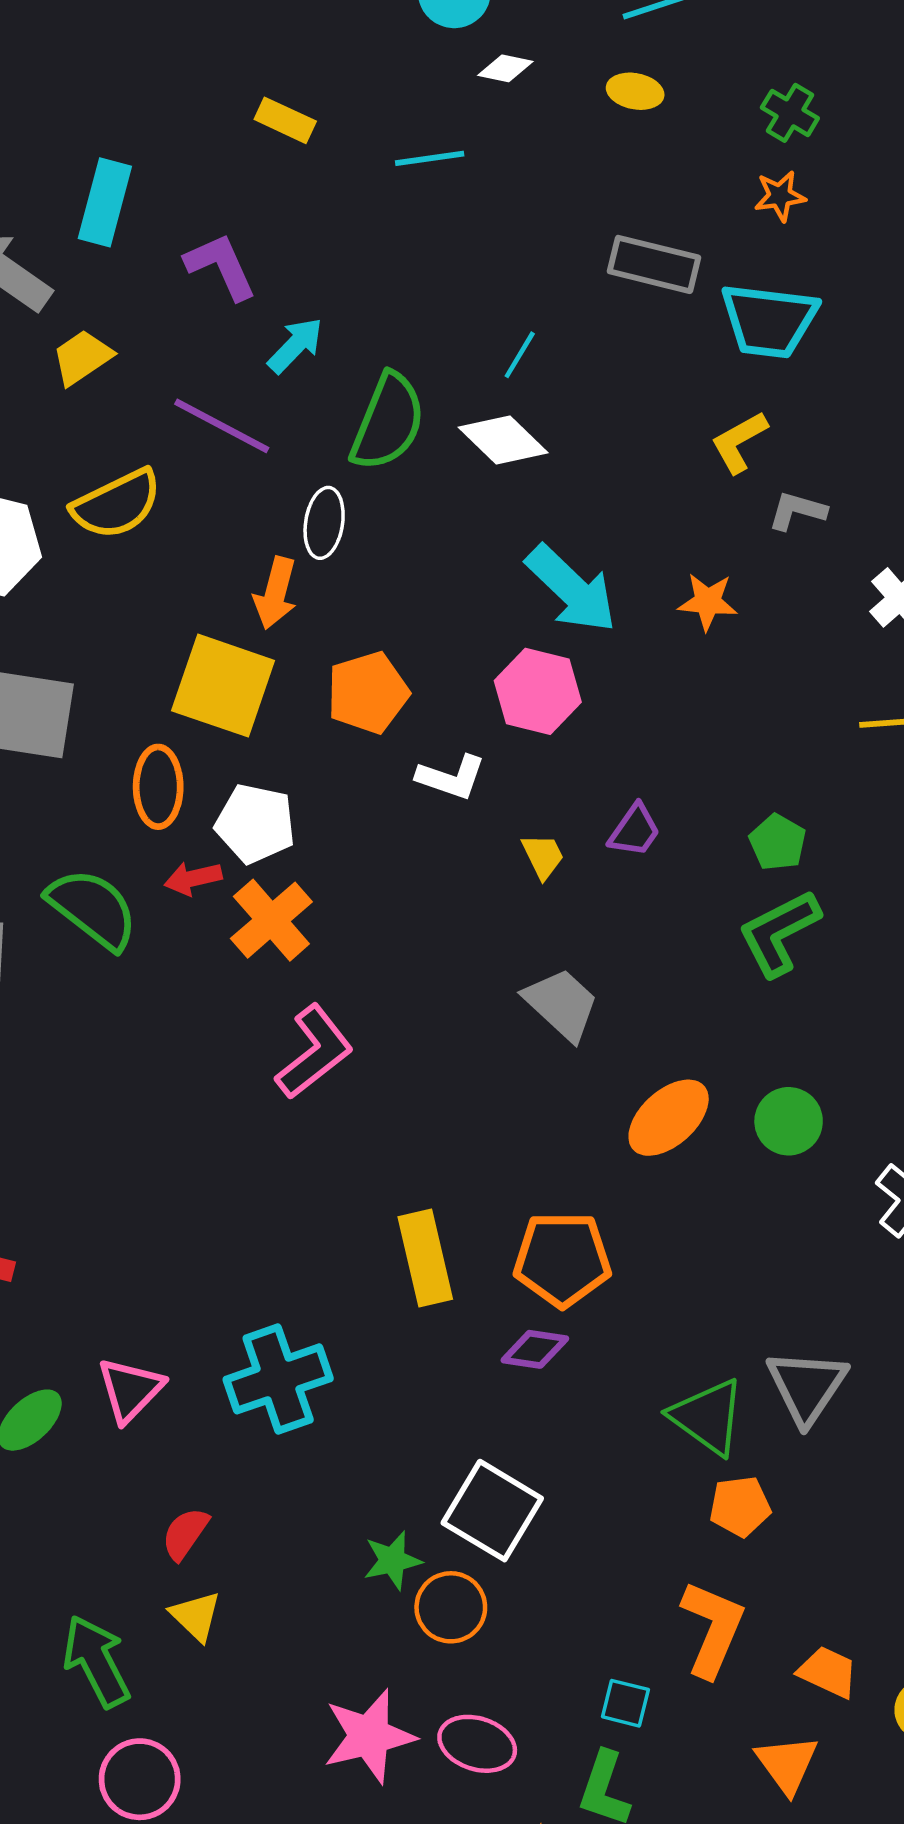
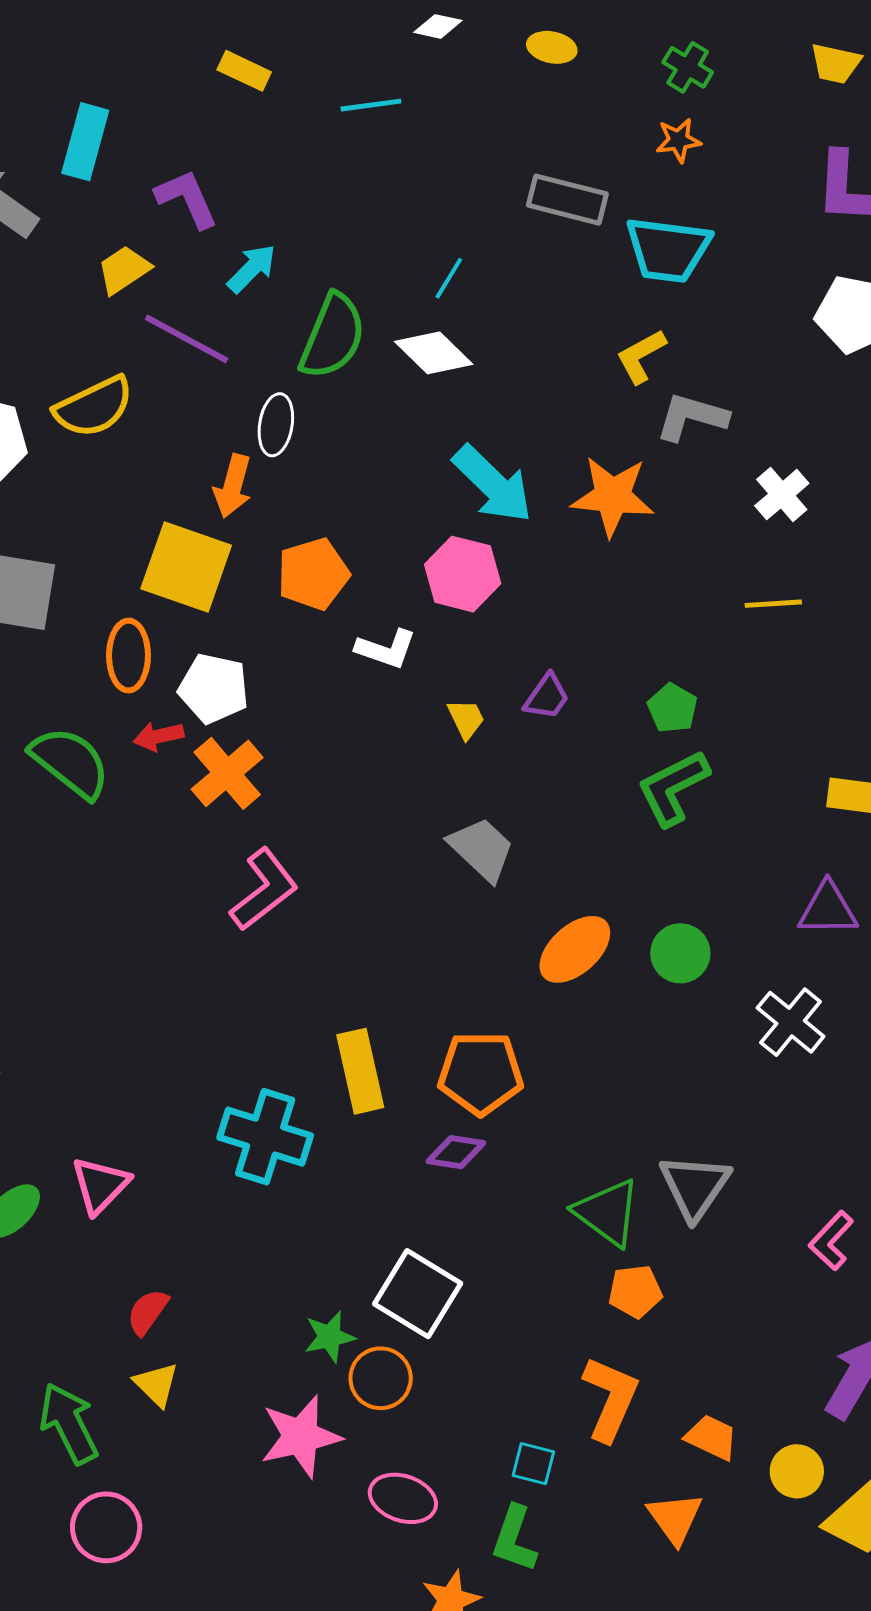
yellow trapezoid: (82, 357) -> (124, 270), moved
gray L-shape: (797, 511) -> (692, 417), size x1.4
orange star: (708, 602) -> (613, 496), size x1.6
cyan cross: (278, 1379) -> (265, 1137), moved, turned 36
pink star: (369, 1736) -> (301, 1437), moved

